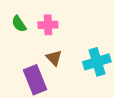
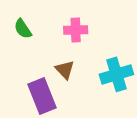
pink cross: (48, 25) -> (76, 30), moved

